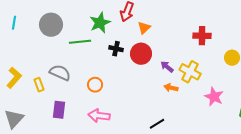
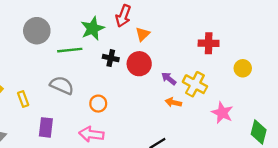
gray semicircle: (60, 73) -> (62, 85), moved
orange circle: (95, 85) -> (98, 104), moved

